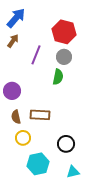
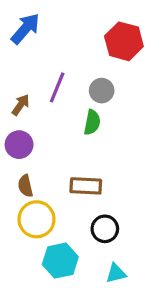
red hexagon: (64, 32) -> (124, 41), moved
brown arrow: (13, 41) -> (21, 105), moved
brown rectangle: (40, 115) -> (86, 186), moved
yellow circle: (23, 138) -> (37, 219), size x1.5

